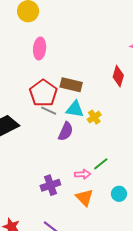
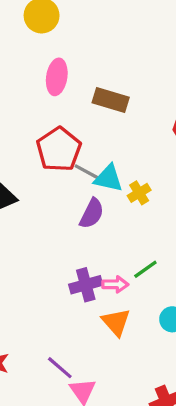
brown rectangle: (71, 85) -> (111, 100), moved
gray line: (49, 111) -> (87, 172), moved
purple cross: (50, 185) -> (86, 285), moved

